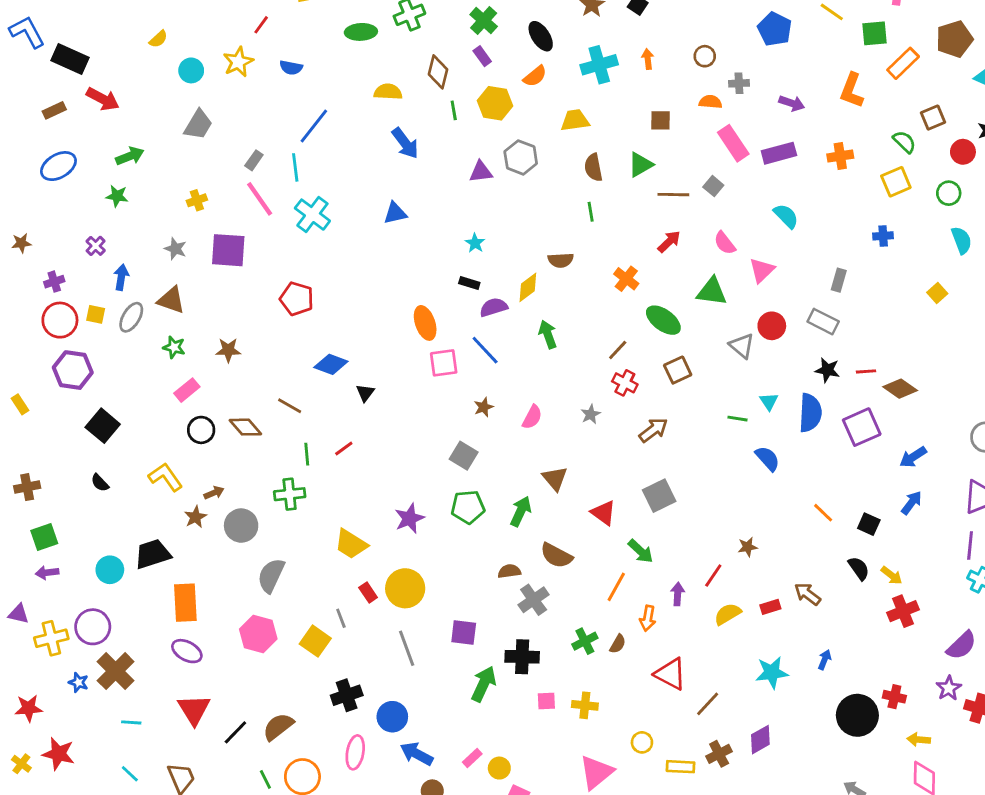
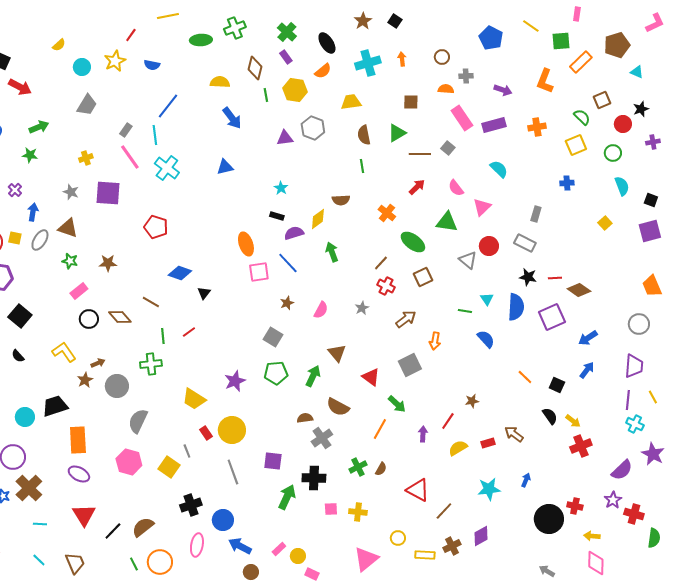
orange arrow: (648, 618) -> (435, 341), moved

